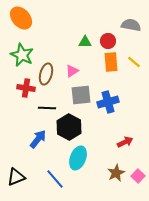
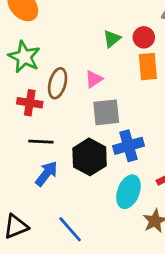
green triangle: (85, 42) -> (112, 39), turned -40
blue cross: (108, 102) -> (128, 146), moved
black line: (47, 108) -> (41, 142), moved
cyan ellipse: (78, 158) -> (128, 192), moved

